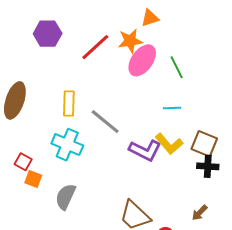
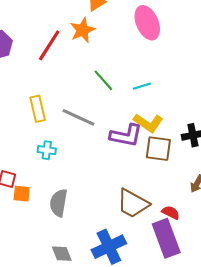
pink ellipse: (142, 60) -> (147, 23), moved, turned -44
green line: (177, 67) -> (103, 80), moved
brown square: (204, 144) -> (158, 149), moved
cyan cross: (67, 145) -> (47, 150), size x0.6

